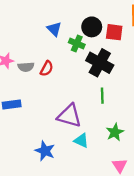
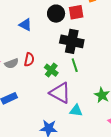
green cross: (77, 43) -> (51, 70), moved, turned 32
green line: (102, 96) -> (75, 65), moved
purple triangle: (69, 116) -> (60, 93), turned 30

